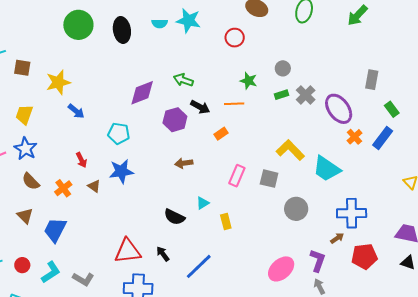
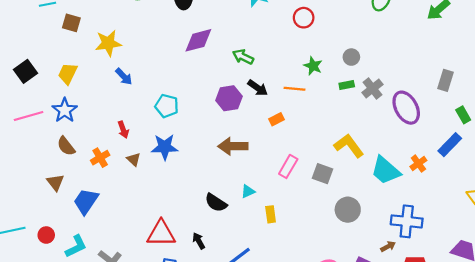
purple diamond: (142, 93) -> (198, 40), moved
orange cross: (354, 137) -> (418, 163), moved
brown arrow: (184, 163) -> (233, 146), size x1.5

